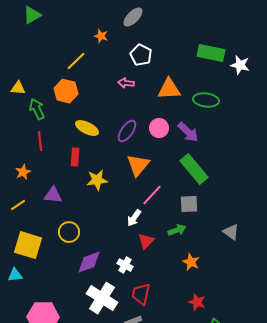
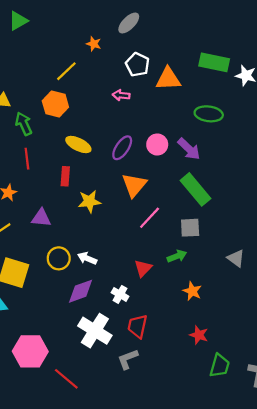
orange triangle: (169, 89) -> (168, 79), moved
white arrow: (134, 218) -> (87, 258), moved, turned 78

